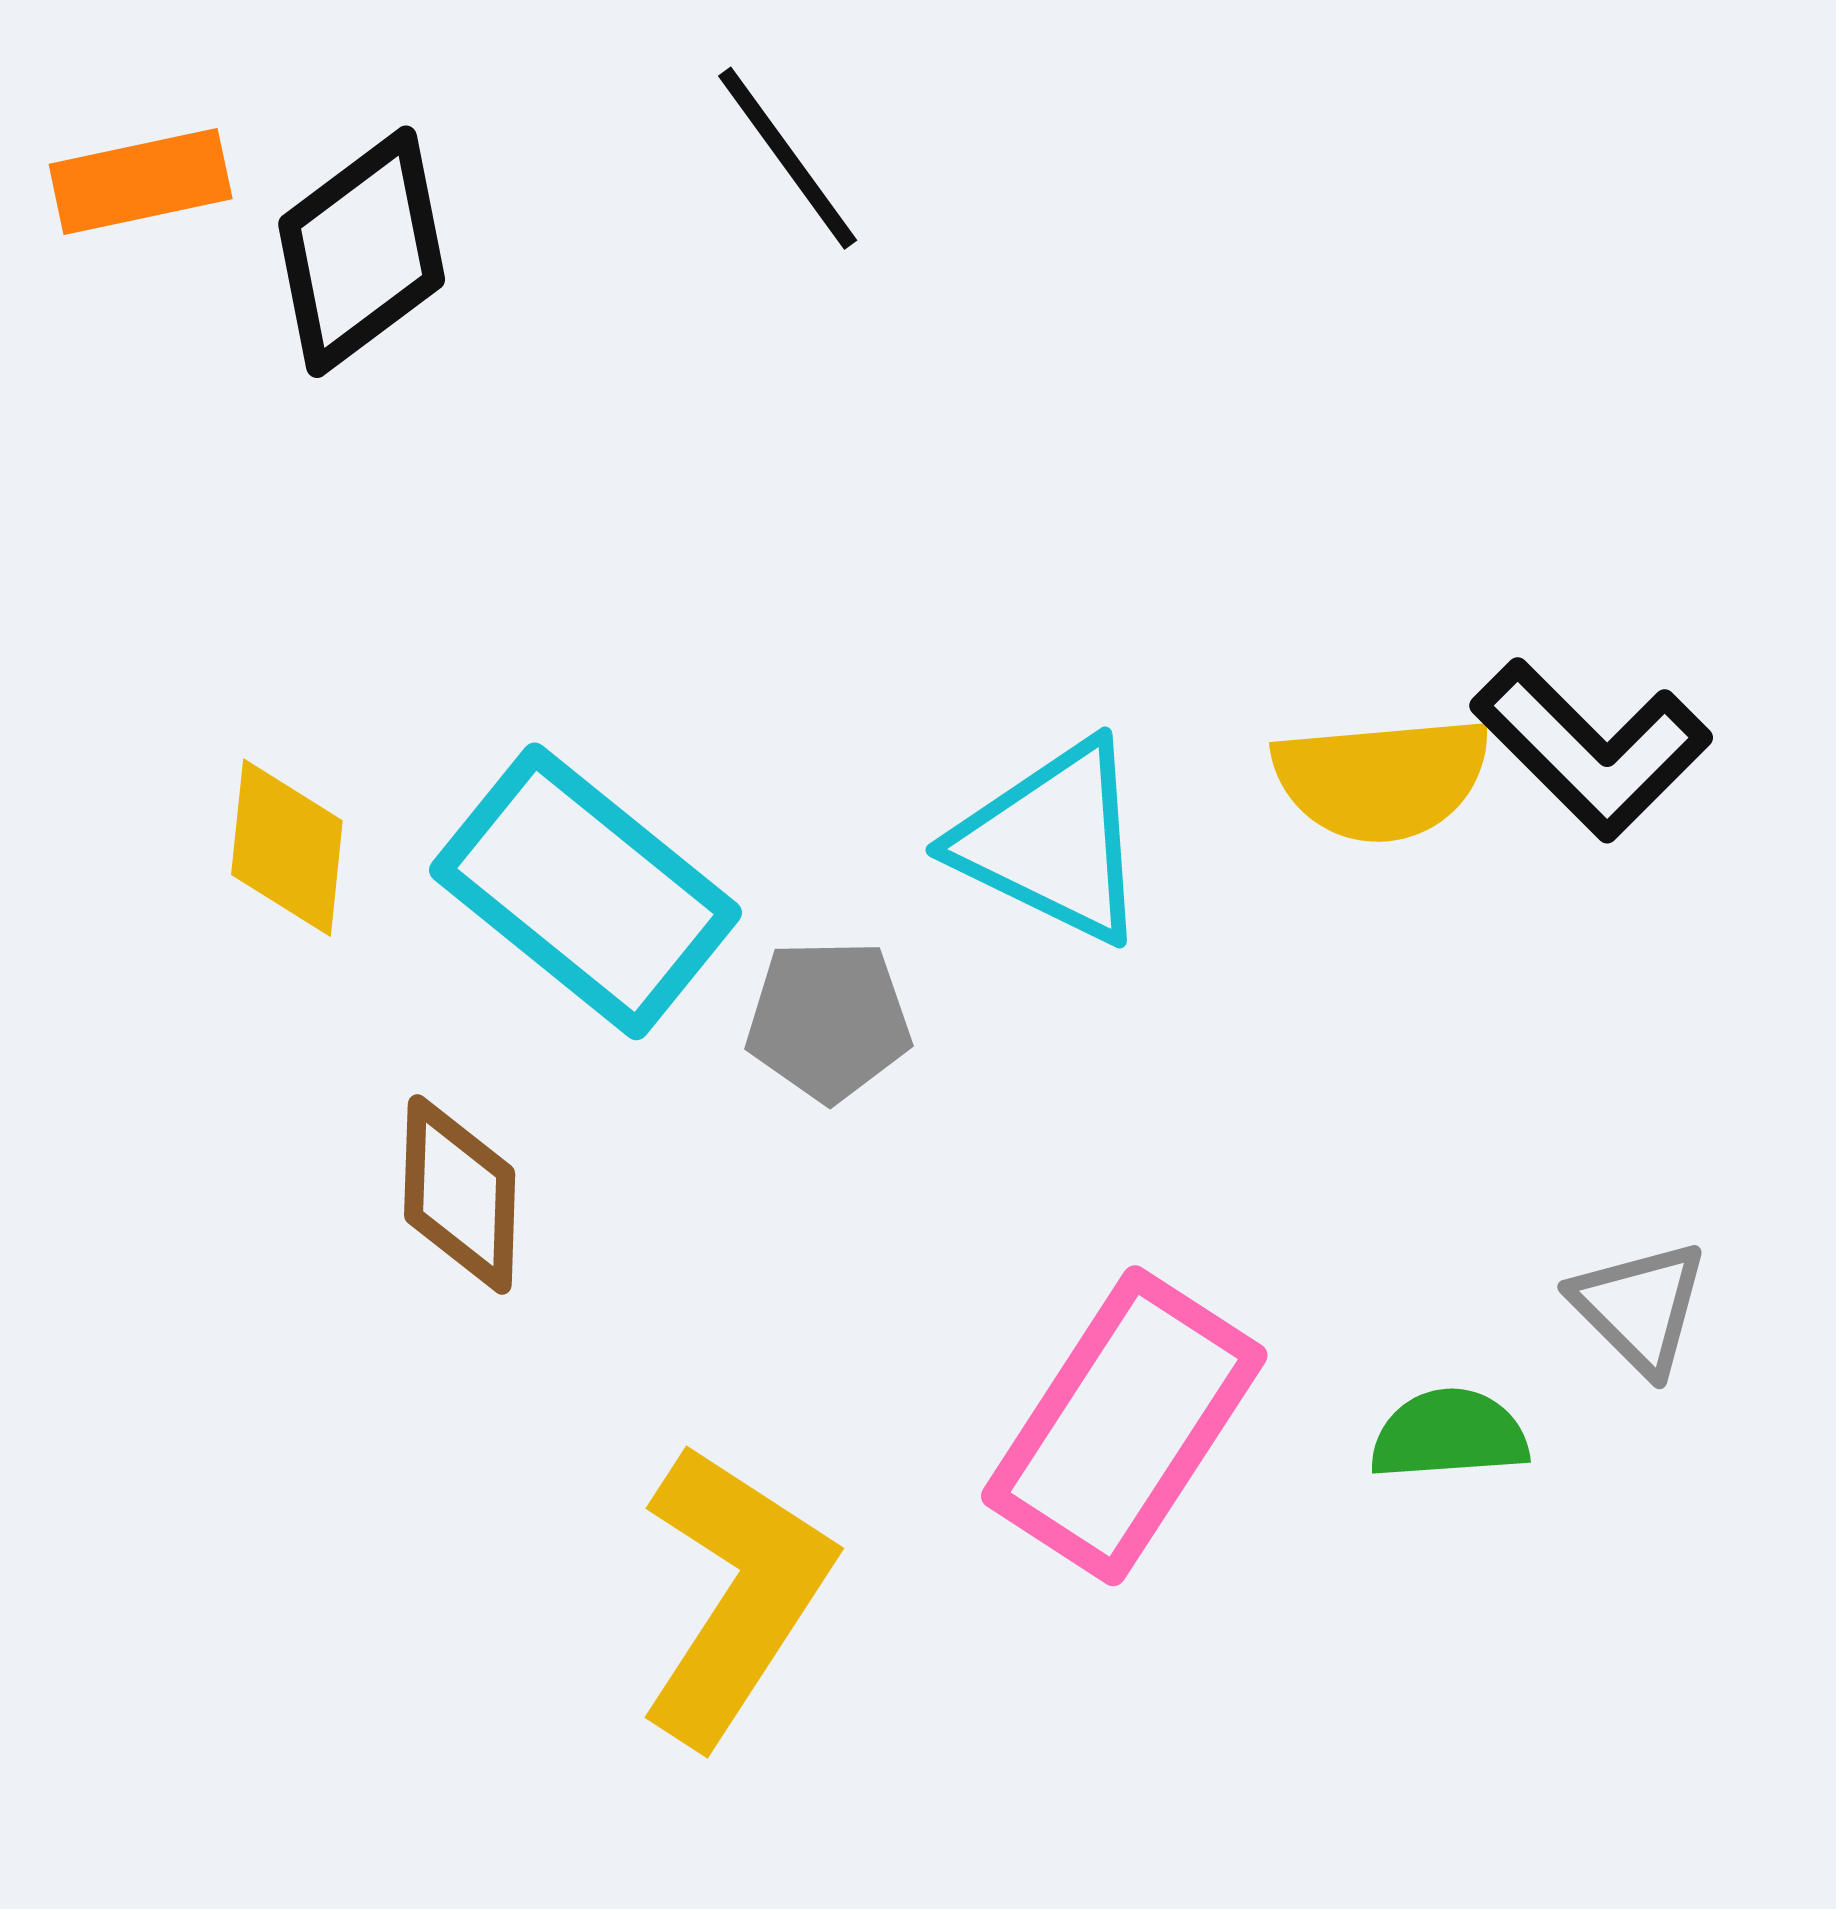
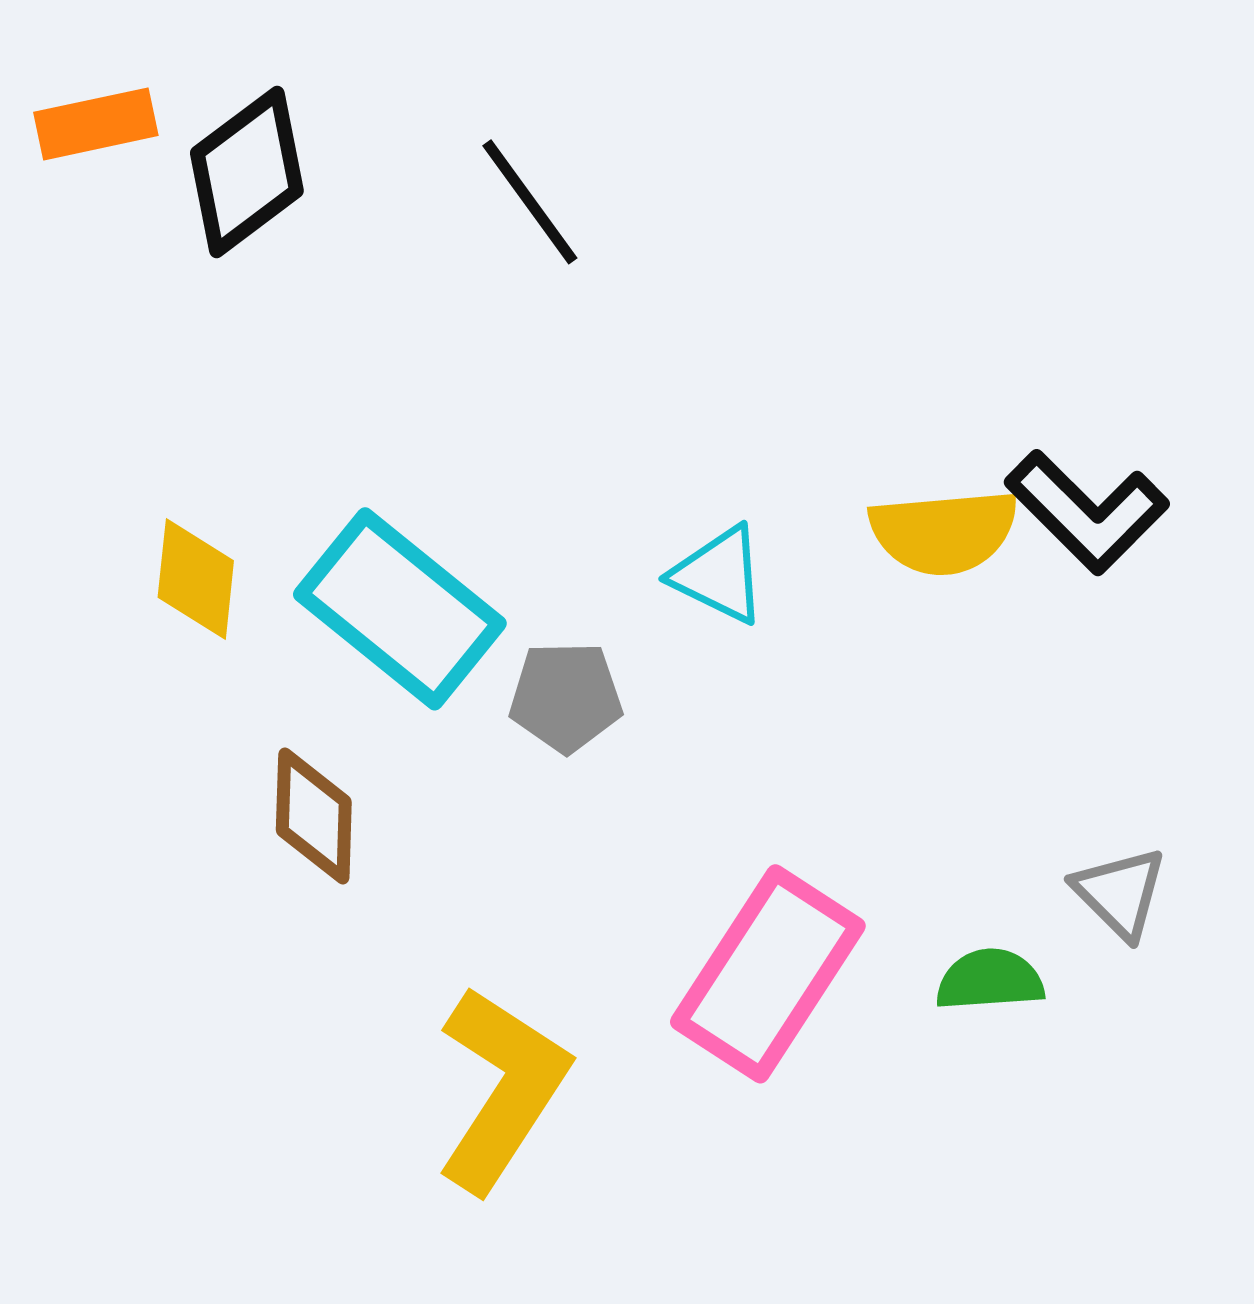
black line: (788, 158) -> (530, 202), moved
cyan triangle: (1052, 842) -> (719, 575), size x0.7

